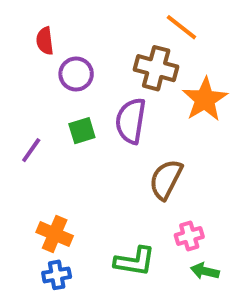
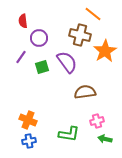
purple semicircle: (131, 121) -> (67, 62), turned 135
purple line: (31, 150) -> (21, 57), moved
brown semicircle: (166, 179) -> (85, 92), turned 55

